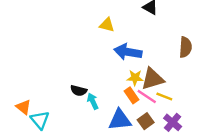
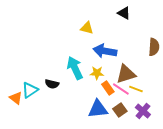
yellow star: (135, 78) -> (97, 73), moved
black semicircle: (79, 91) -> (52, 84), moved
cyan arrow: (93, 101) -> (75, 68), moved, size x1.6
cyan triangle: (40, 120) -> (30, 90), moved, turned 36

